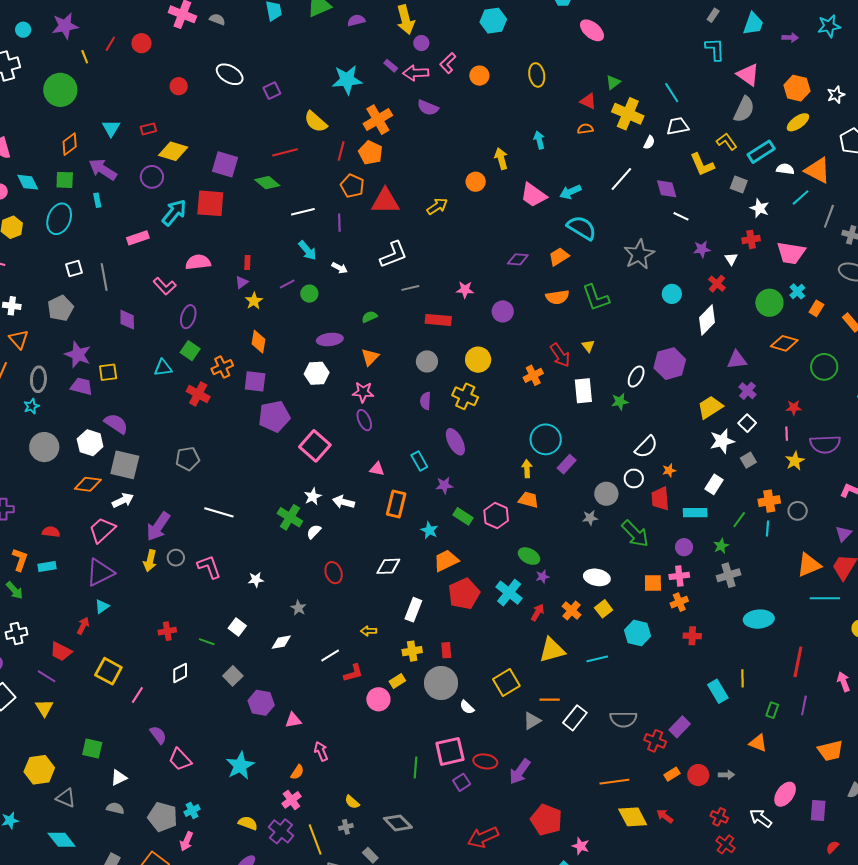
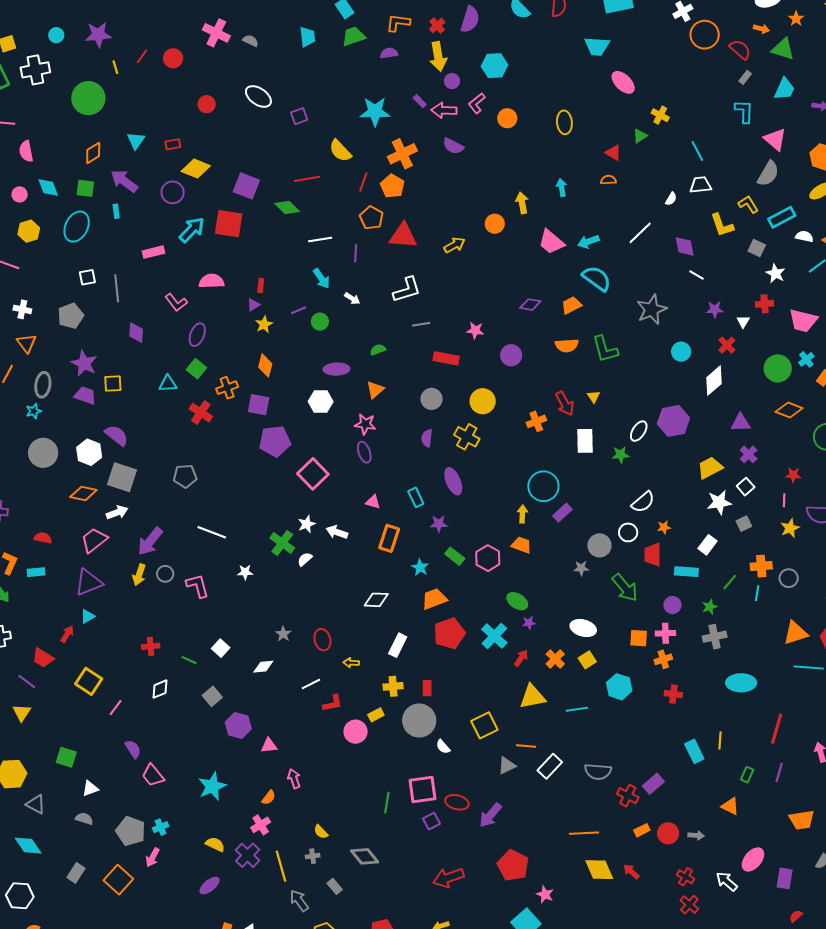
cyan hexagon: (493, 21) -> (495, 66), moved
yellow cross: (628, 114) -> (660, 115), moved, size x0.6
red ellipse: (334, 573) -> (322, 640), moved
white star: (256, 580) -> (245, 572), moved

